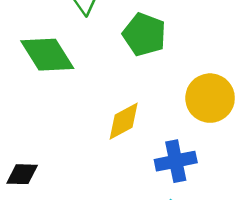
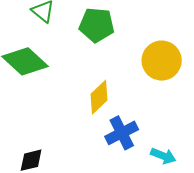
blue cross: (176, 161) -> (122, 133), moved

